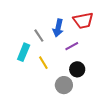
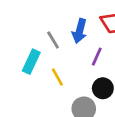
purple line: (72, 46) -> (97, 57), turned -40

